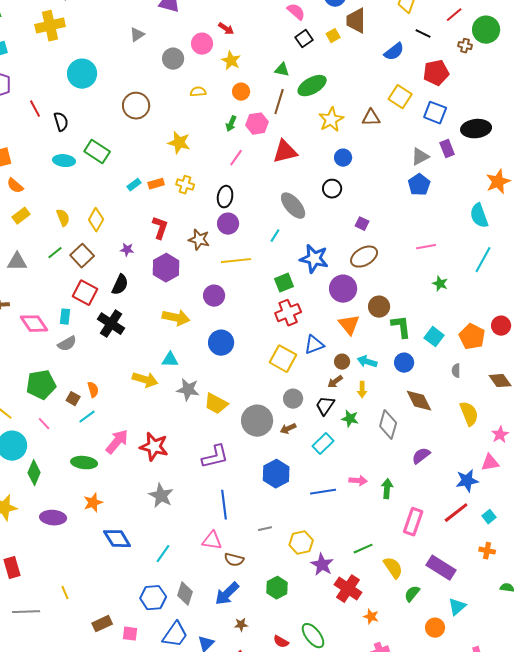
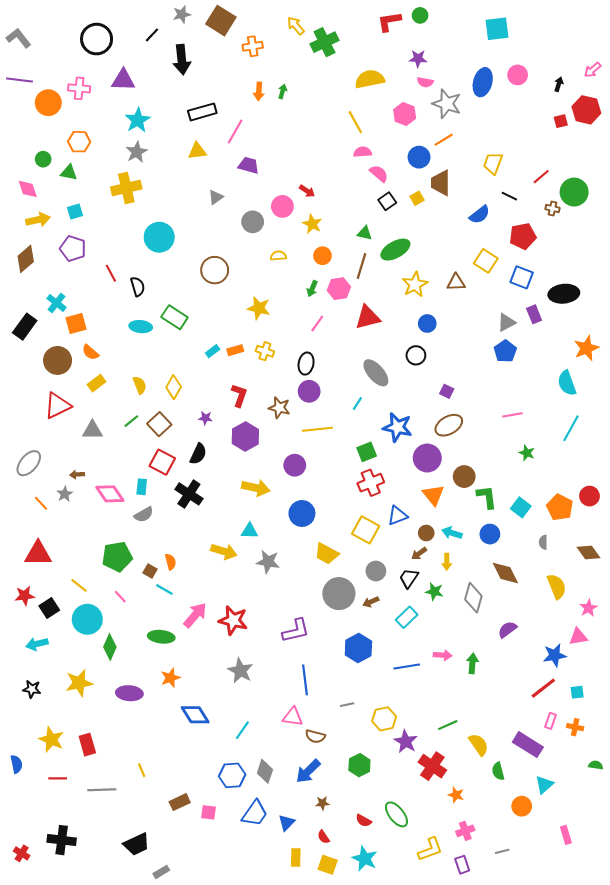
yellow trapezoid: (216, 404) -> (327, 554), moved
cyan line: (87, 417) -> (164, 589), turned 66
cyan square: (489, 517) -> (577, 692), turned 32
pink rectangle: (413, 522) -> (550, 721), moved, size x0.6
green semicircle: (412, 594) -> (498, 771), turned -54

